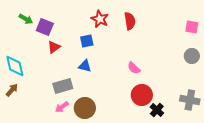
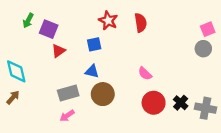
green arrow: (26, 19) -> (28, 21), turned 88
pink square: (192, 27) -> (208, 29), turned -32
gray circle: (192, 56) -> (203, 49), moved
brown circle: (85, 108) -> (103, 94), moved
black cross: (157, 110) -> (181, 103), moved

